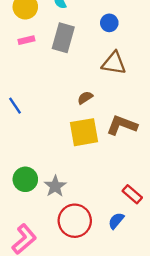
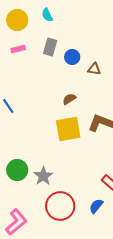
blue circle: (109, 23) -> (72, 57), moved
gray rectangle: (63, 38) -> (50, 47), size x0.7
brown triangle: (114, 63) -> (94, 69), size x0.6

